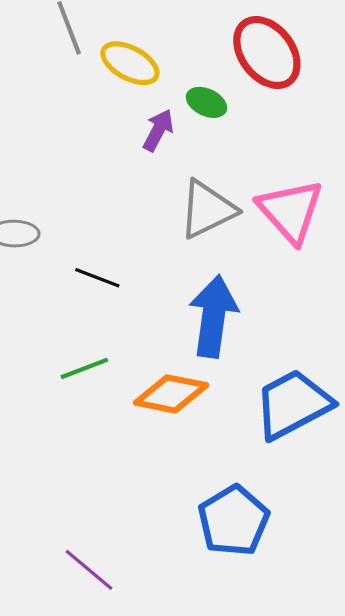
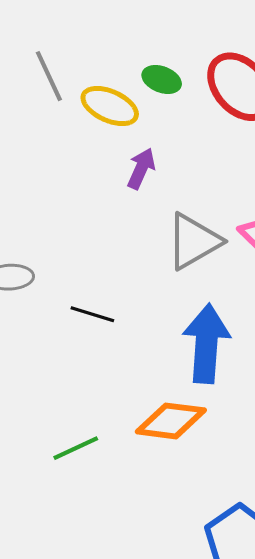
green ellipse: (206, 102) -> (162, 79), moved
green line: (84, 368) -> (76, 448), moved

